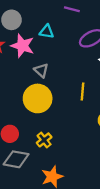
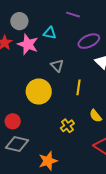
gray triangle: (41, 70) -> (57, 65), moved
yellow cross: (44, 140) -> (67, 126), moved

